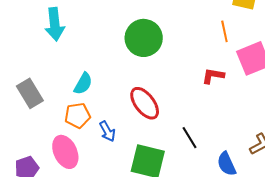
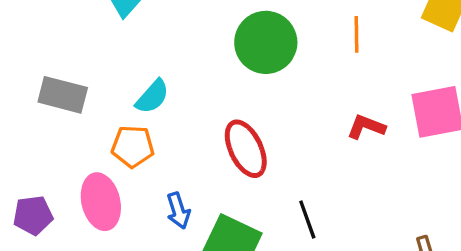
orange line: (224, 31) -> (356, 34), moved
gray rectangle: (30, 93) -> (63, 95), turned -56
blue arrow: (107, 131) -> (178, 211), moved

